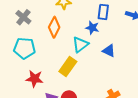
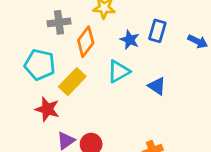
gray cross: (23, 17) -> (59, 22), moved, turned 35
blue star: (92, 28) -> (130, 40), moved
yellow rectangle: (68, 66) -> (72, 82), moved

